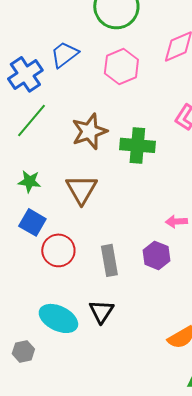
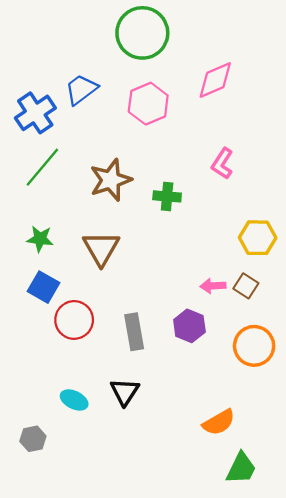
green cross: (137, 145) -> (167, 196), size x0.7
cyan ellipse: (58, 318) -> (74, 400), size x0.6

